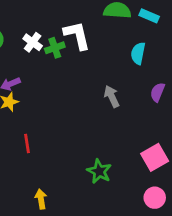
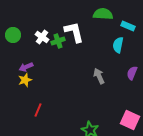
cyan rectangle: (149, 16) -> (128, 26), moved
red line: (27, 144) -> (38, 110), turned 32
pink square: (155, 157) -> (130, 120), turned -36

